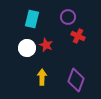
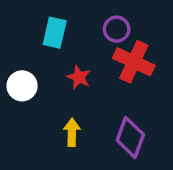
red cross: (78, 36) -> (134, 62), size x1.6
white circle: (27, 48) -> (22, 86), moved

